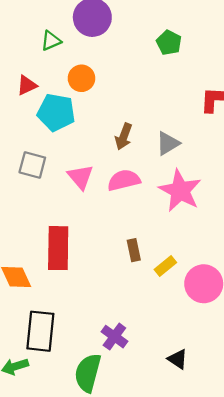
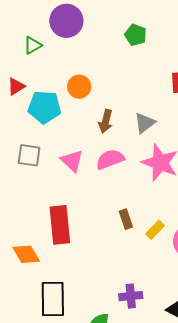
orange circle: (81, 78) -> (79, 87), moved
purple cross: (114, 337) -> (131, 296), moved, turned -35

